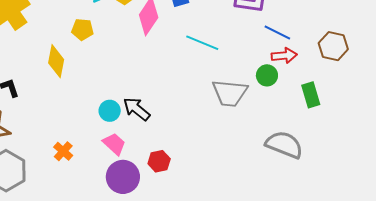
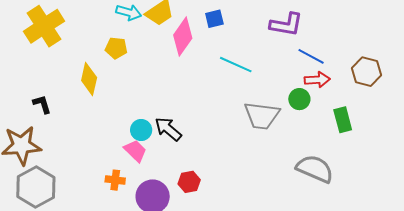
pink trapezoid: (114, 144) -> (135, 151), moved
orange cross: (63, 151) -> (115, 180), moved, turned -36

